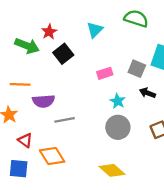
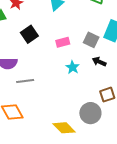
black square: (63, 54) -> (29, 34), moved
gray circle: (118, 127) -> (90, 113), moved

